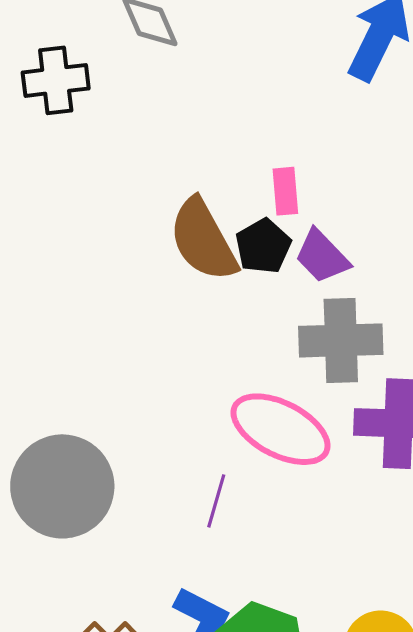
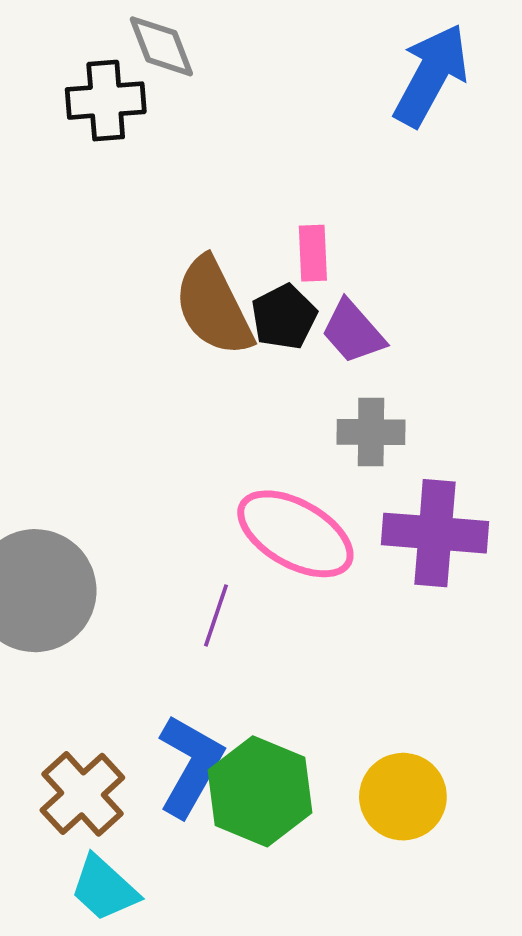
black cross: (56, 80) -> (106, 101), moved
gray cross: (341, 340) -> (371, 432), size x0.7

